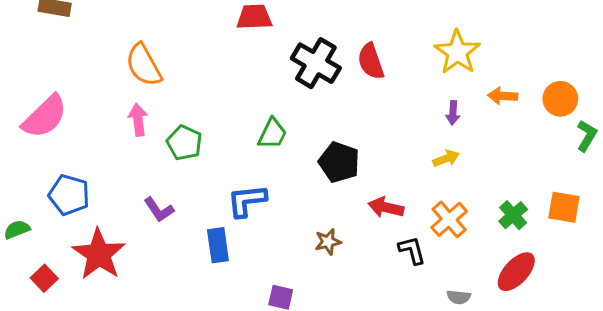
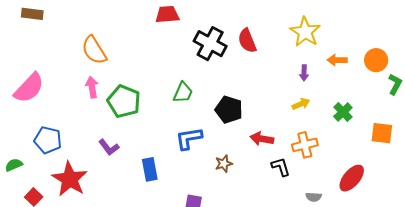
green pentagon: (184, 143) -> (124, 101), size x1.4
blue L-shape: (247, 201) -> (189, 139), moved
green cross: (513, 215) -> (343, 112), moved
orange cross: (449, 219) -> (305, 145), turned 30

